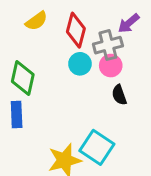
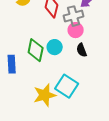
cyan circle: (80, 64) -> (55, 47), moved
green diamond: (23, 78) -> (36, 50), moved

